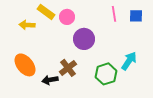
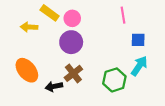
blue square: (136, 16) -> (138, 40), moved
purple circle: (84, 39) -> (71, 42), moved

